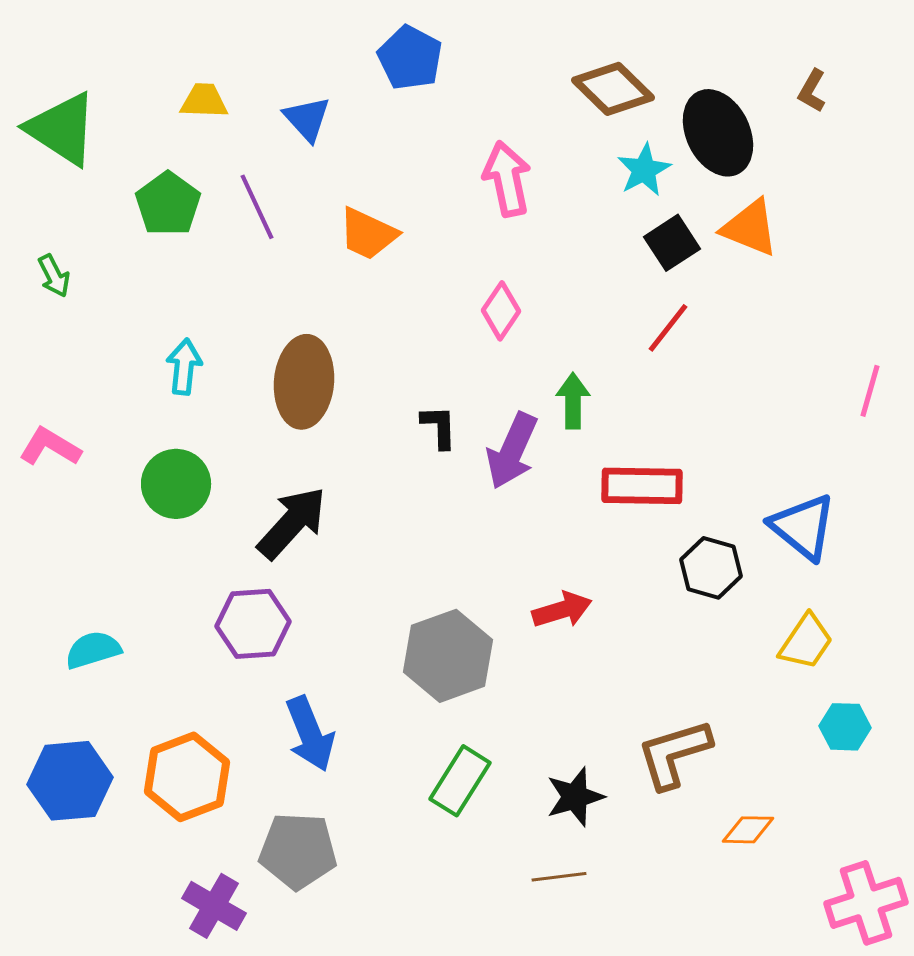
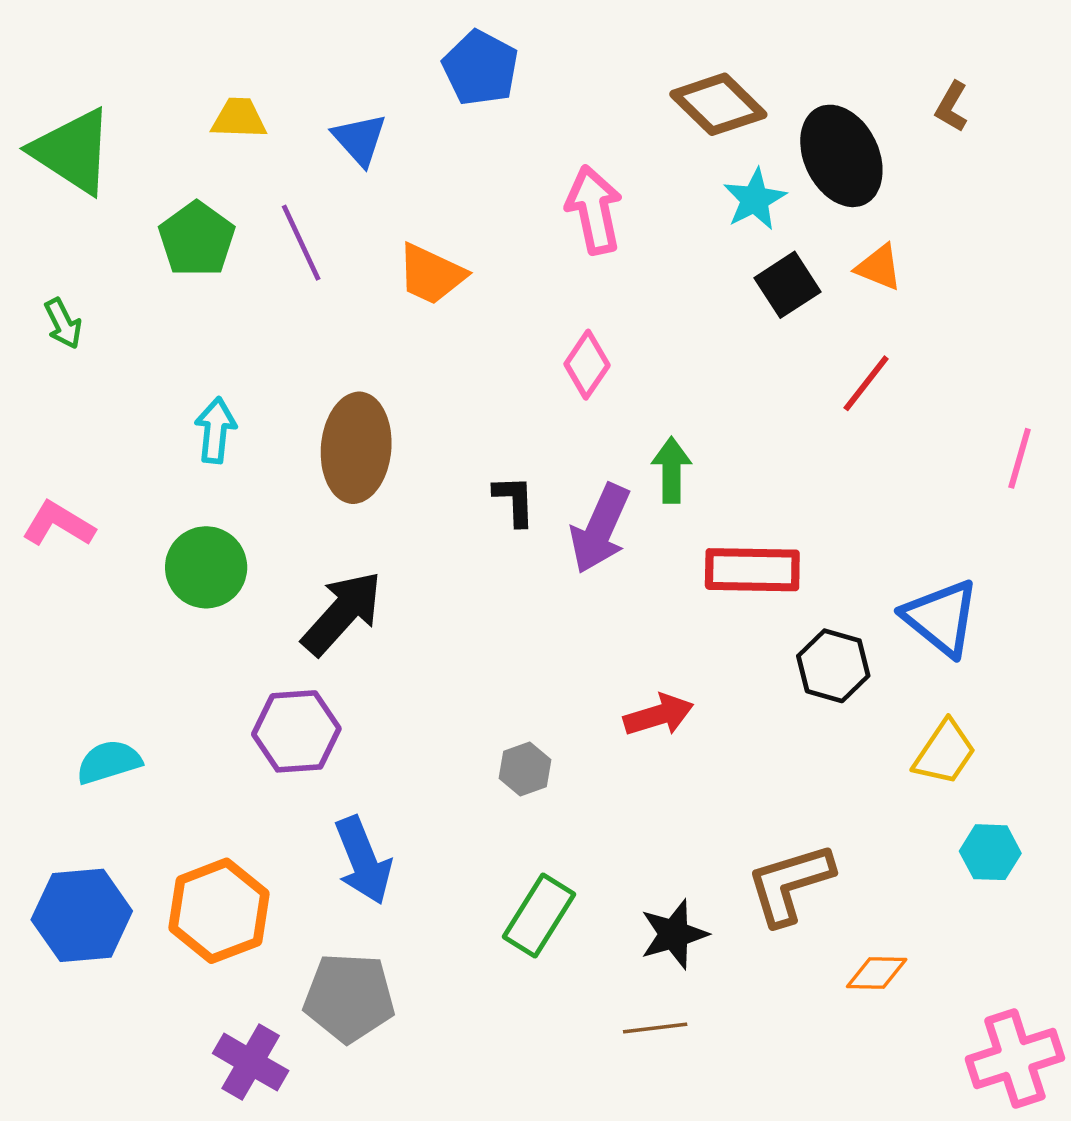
orange triangle: (750, 228) -> (879, 267), size x0.7
red line: (668, 328) -> (866, 383), moved
gray hexagon: (448, 656) -> (525, 769), size x0.5

